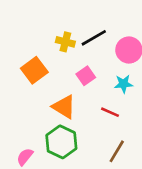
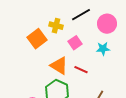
yellow cross: (65, 42) -> (56, 26), moved
red line: (110, 112) -> (81, 70), moved

